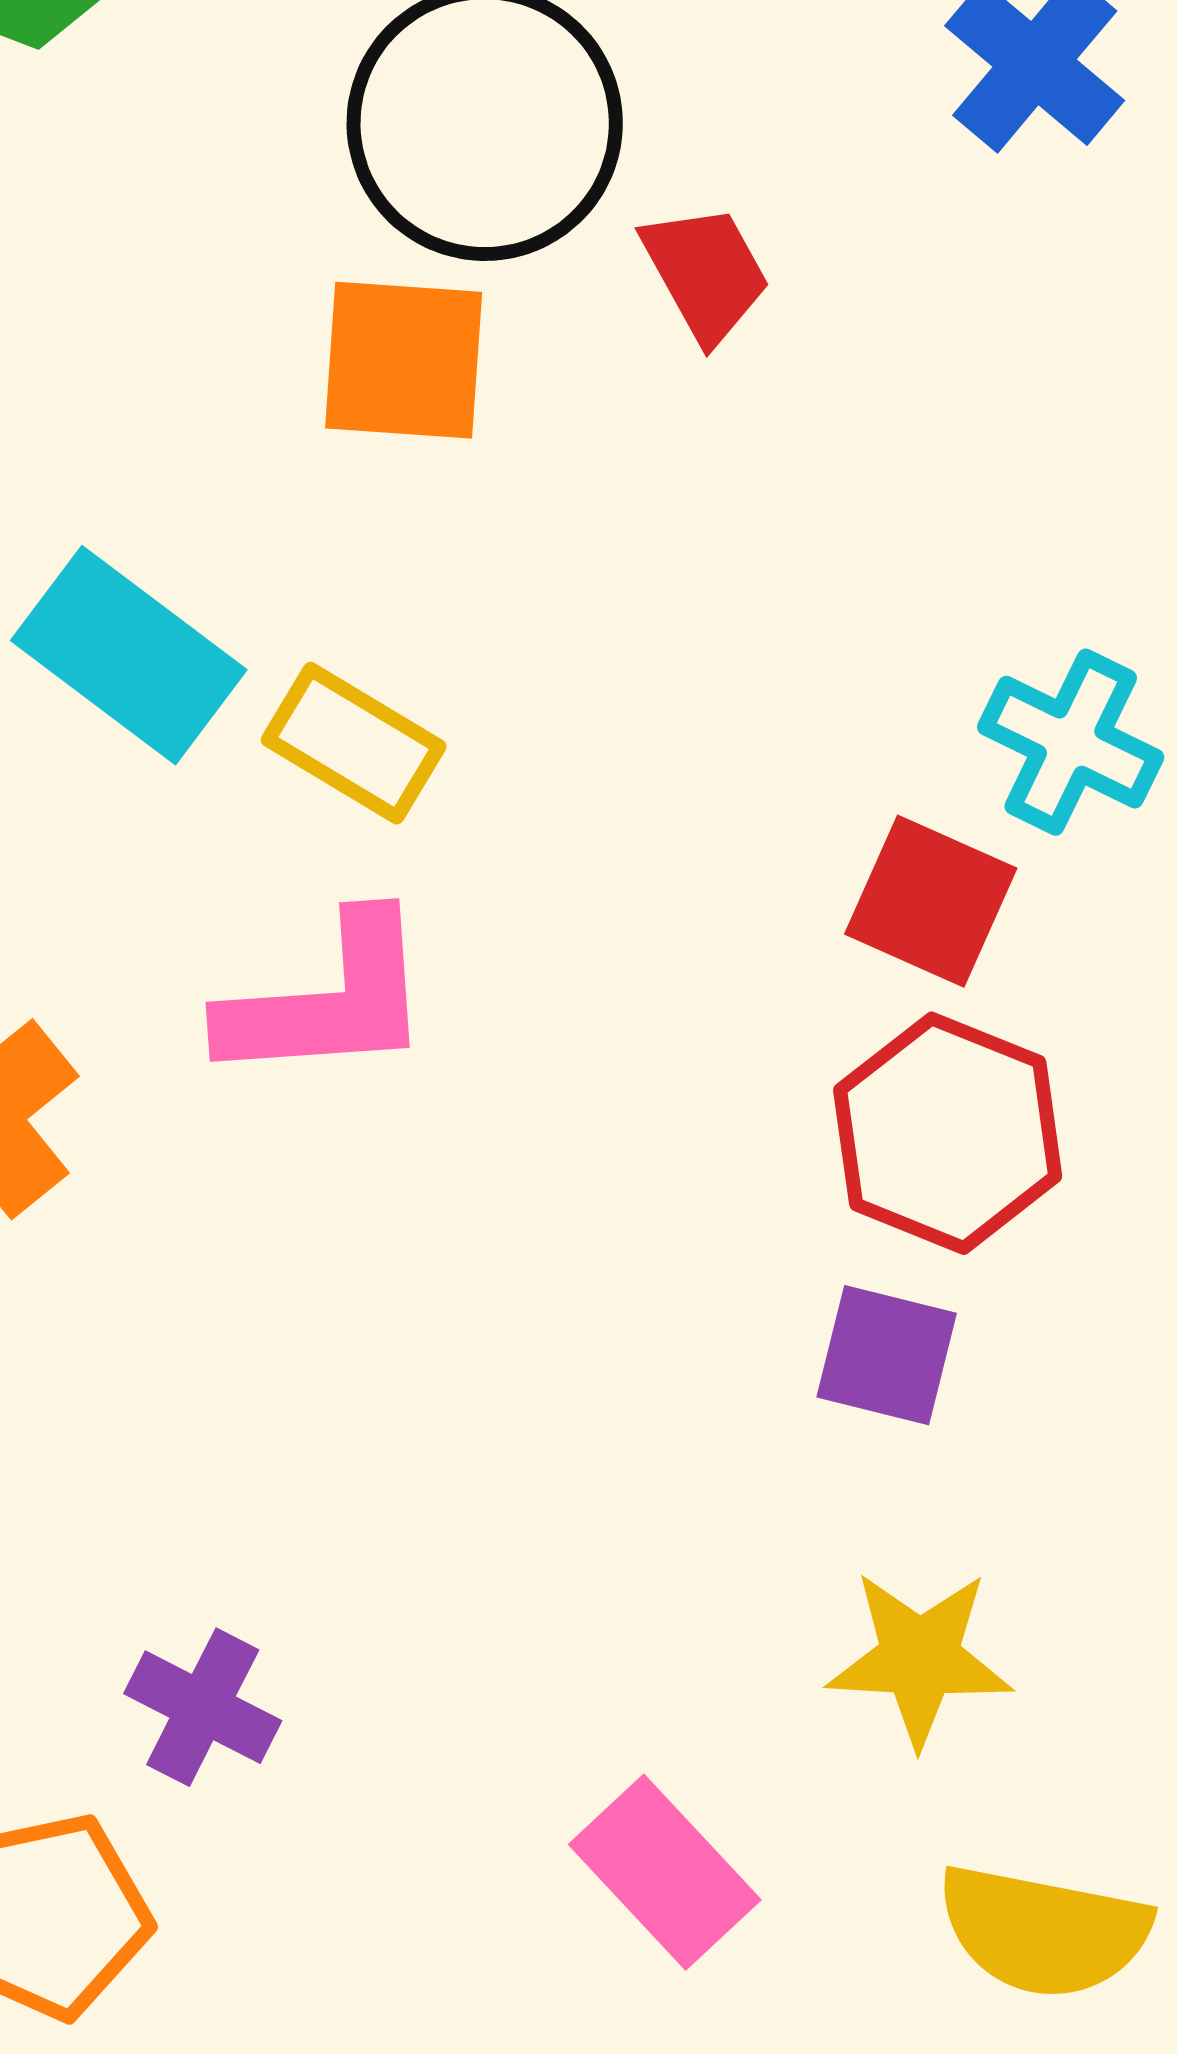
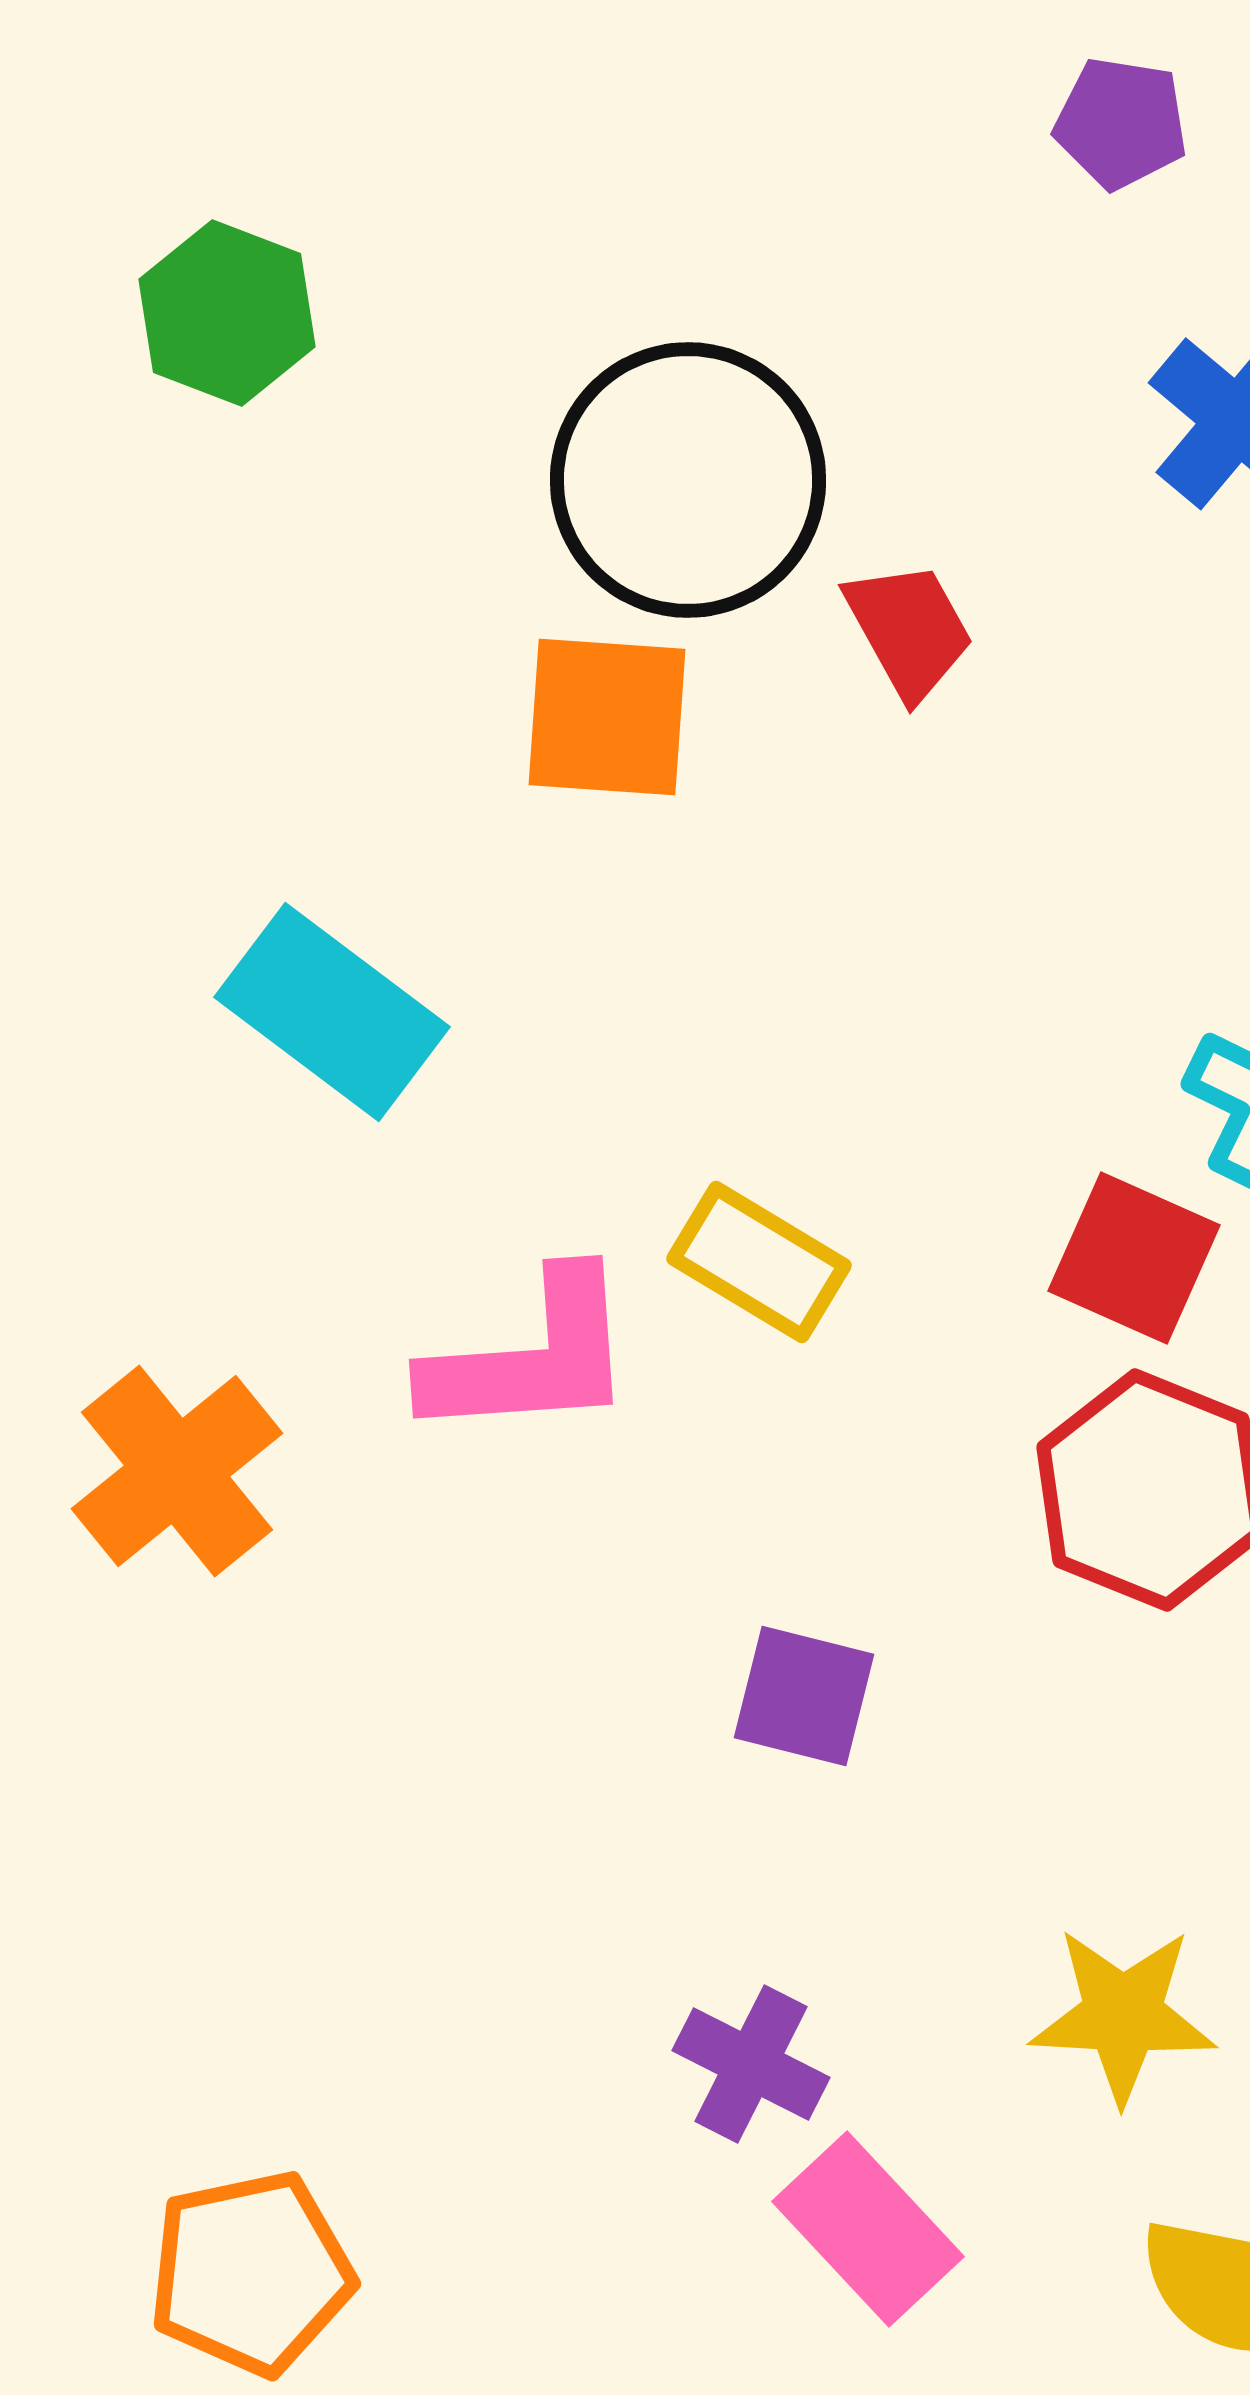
yellow rectangle: (354, 743) -> (759, 1262), moved
purple square: (887, 1355) -> (804, 1696), moved
purple cross: (203, 1707) -> (751, 2064), moved

